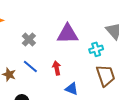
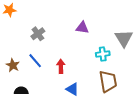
purple triangle: (68, 34) -> (82, 28), moved, size x0.6

